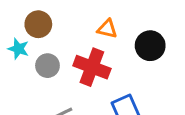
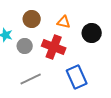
brown circle: (38, 24) -> (32, 19), moved

